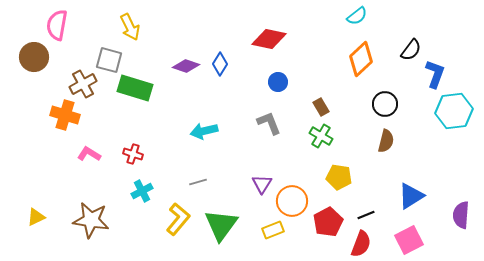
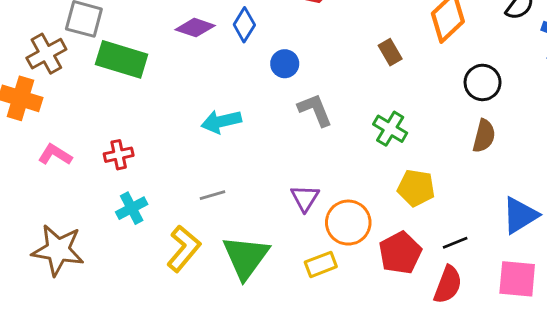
blue circle: (278, 82) -> (285, 64), moved
brown rectangle: (321, 107) -> (390, 52), moved
red cross: (133, 154) -> (119, 155), turned -30
pink square: (409, 240) -> (517, 279), turned 32

